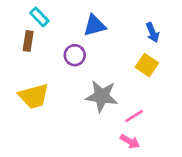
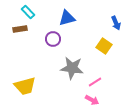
blue arrow: (153, 33) -> (116, 23), moved
brown rectangle: (28, 41) -> (20, 29), turned 72
yellow trapezoid: (34, 96) -> (25, 86), moved

